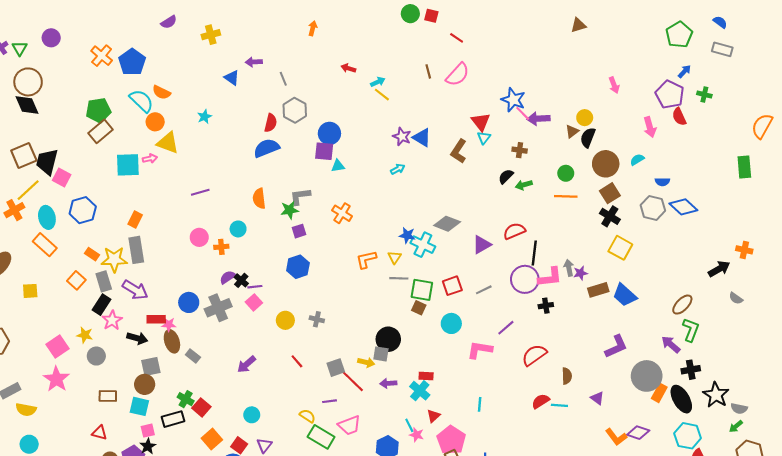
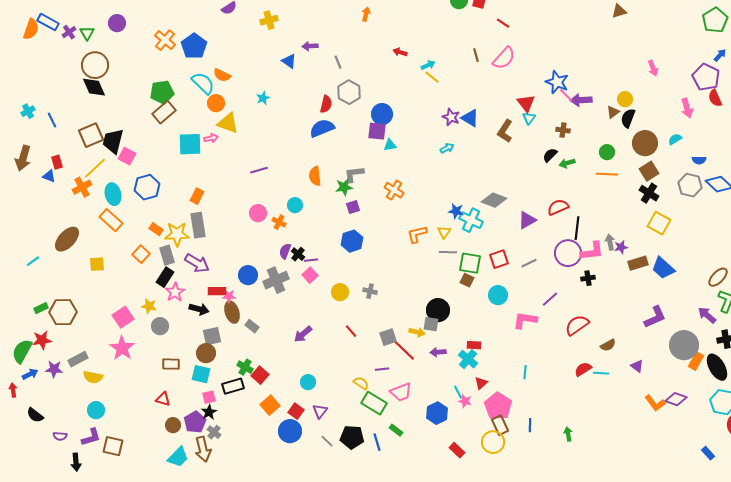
orange cross: (221, 247) -> (279, 222), turned 32
purple semicircle: (228, 277) -> (285, 251), turned -35
brown semicircle: (567, 376) -> (608, 345), turned 63

